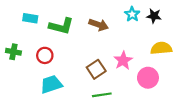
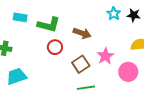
brown arrow: (99, 25) -> (82, 33), moved
red circle: (45, 55) -> (55, 47), moved
cyan trapezoid: (51, 84) -> (17, 76), moved

